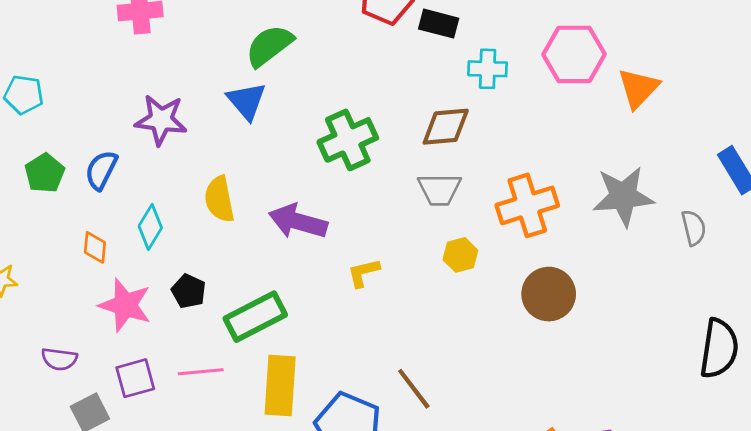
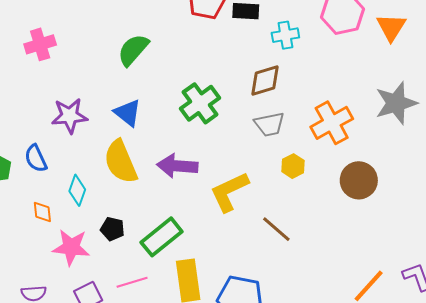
blue triangle: (246, 101) -> (128, 113), moved
blue semicircle: (101, 170) -> (36, 158), turned -40
yellow semicircle: (219, 199) -> (121, 162), size x1.4
yellow L-shape: (363, 273) -> (229, 192), size x1.8
brown line: (414, 389) -> (276, 229), moved

